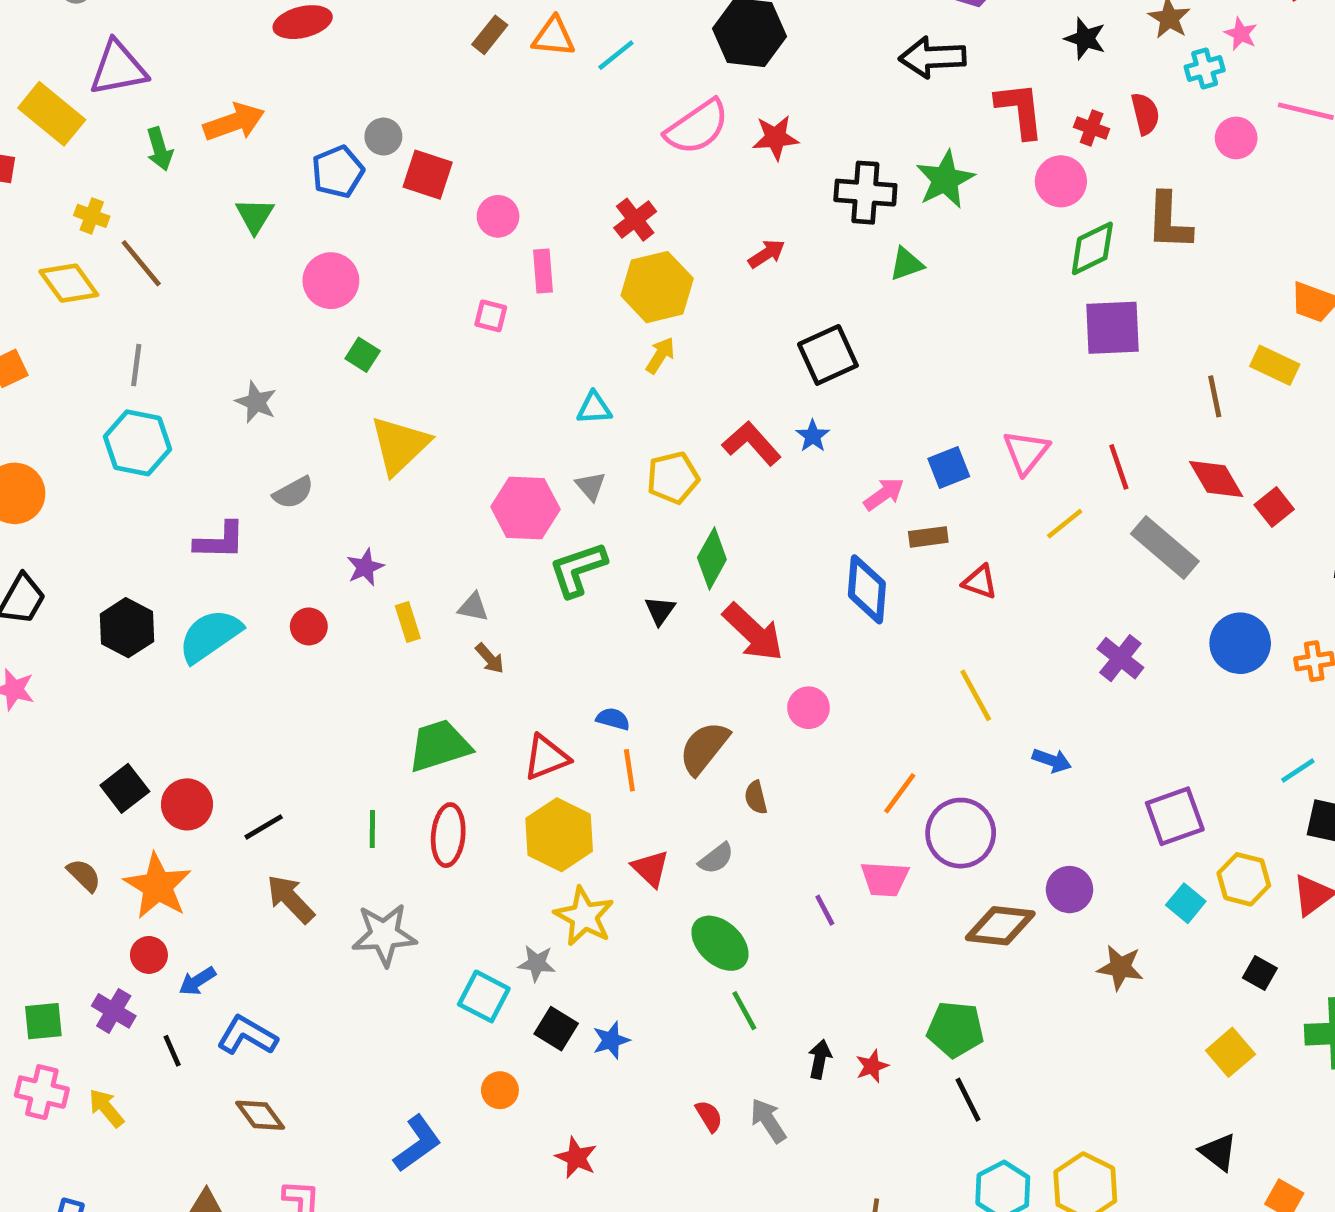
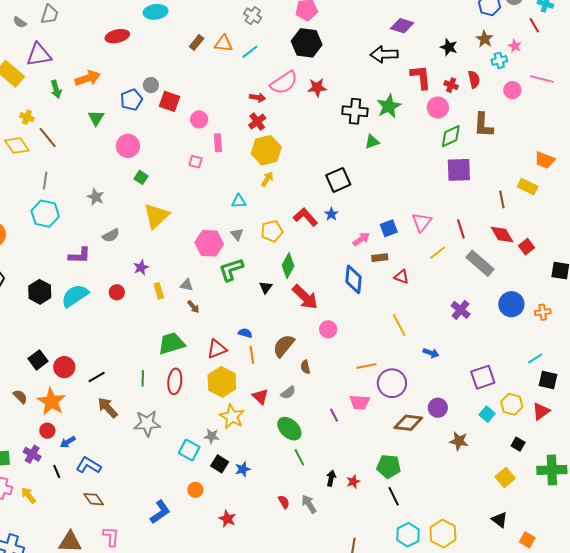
red arrow: (767, 254) -> (257, 98), moved, turned 42
orange line: (900, 793) -> (366, 366), turned 42

